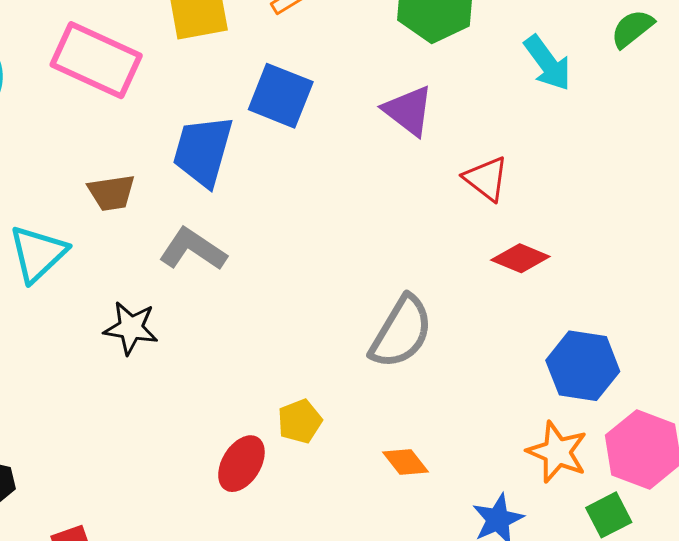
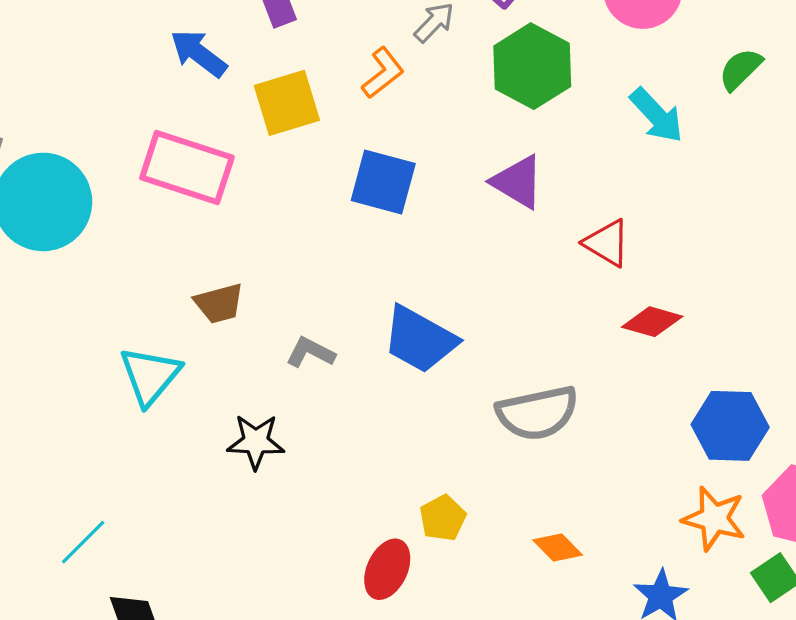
blue trapezoid: (203, 151) -> (420, 339), moved, turned -70
gray L-shape: (193, 249) -> (311, 352), size x0.7
gray semicircle: (401, 332) -> (537, 413), turned 54

